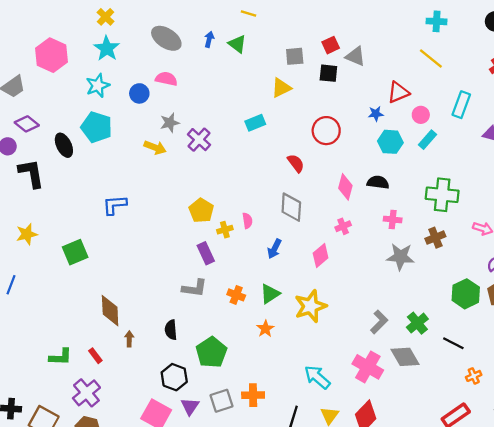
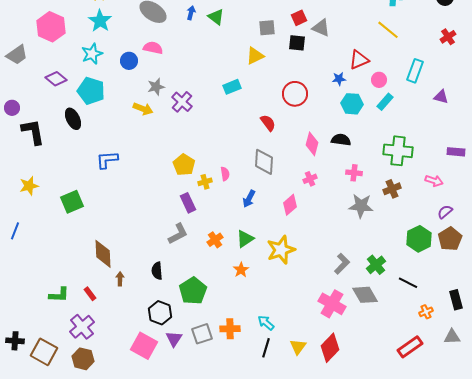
purple diamond: (27, 124) -> (56, 79), moved
black ellipse: (64, 145) -> (73, 119), moved
gray L-shape: (194, 288) -> (178, 234), turned -35
orange cross: (236, 295) -> (215, 240), turned 35
cyan arrow: (317, 377) -> (266, 323), moved, size x0.7

